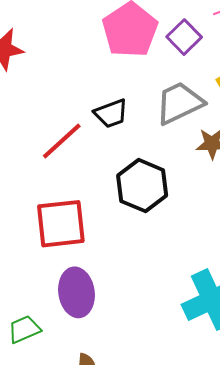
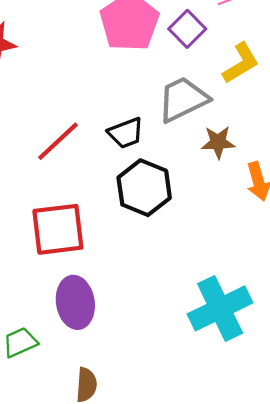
black trapezoid: (111, 113) -> (126, 133), moved

